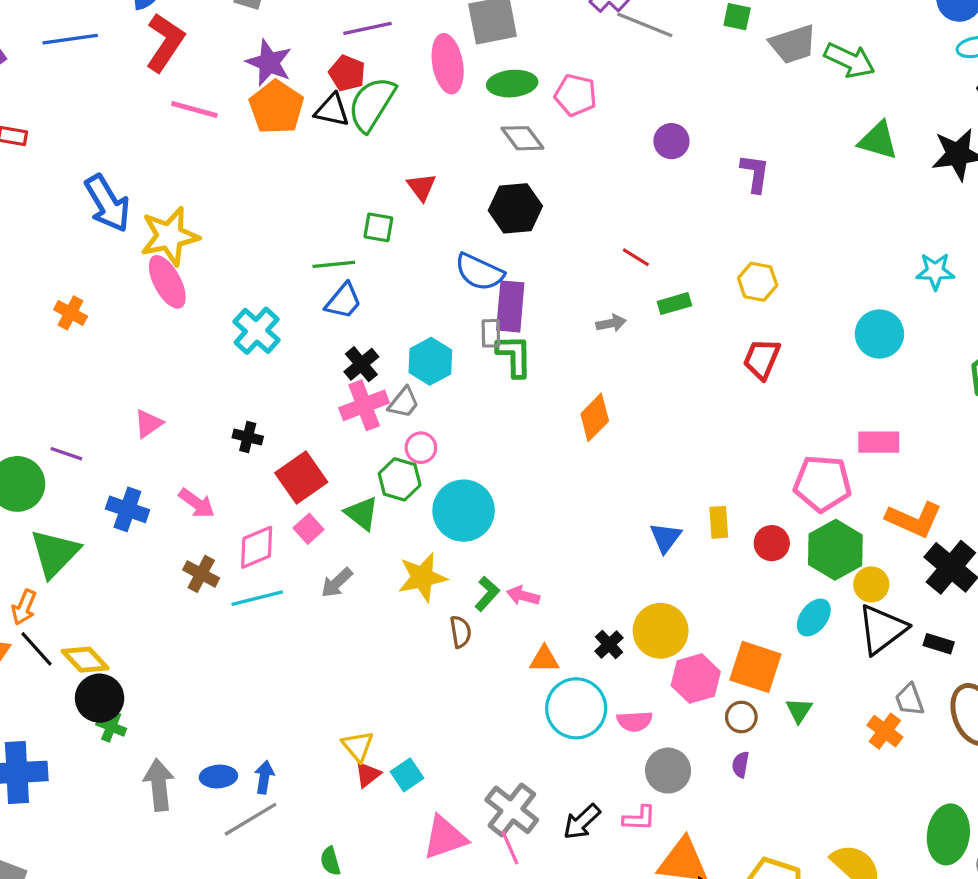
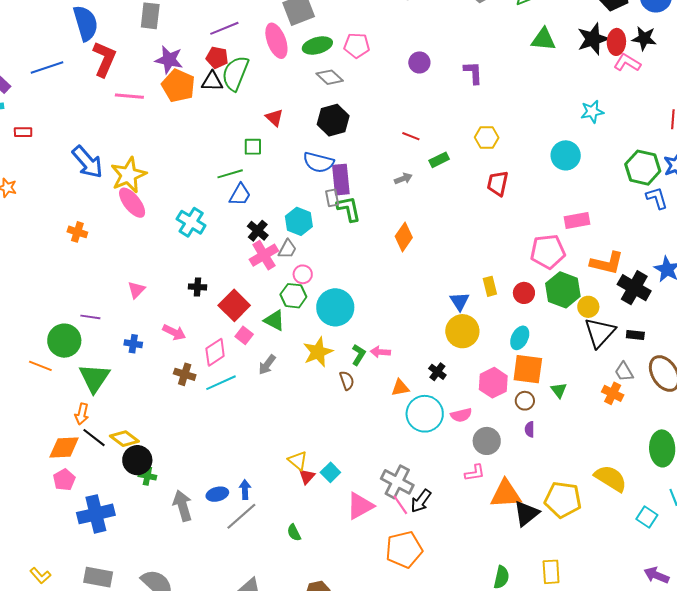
blue cross: (127, 509) -> (133, 344), size x0.7
cyan ellipse: (814, 617) -> (520, 338), moved
yellow circle: (661, 631) -> (462, 331), moved
black arrow: (582, 822) -> (421, 501), moved

